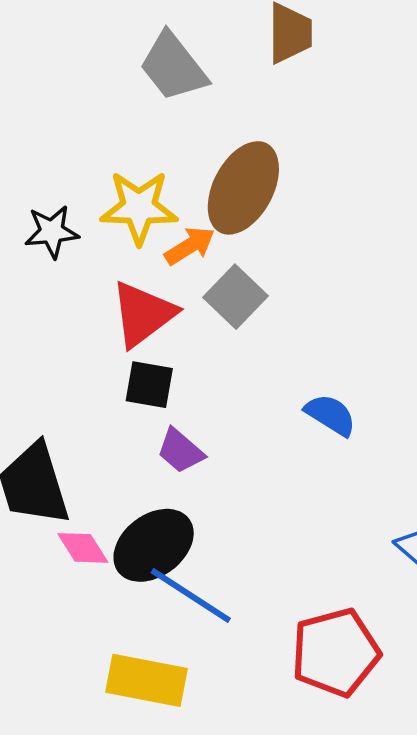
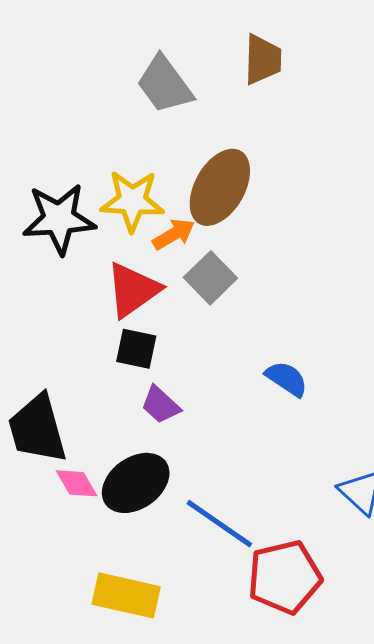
black star: (52, 232) -> (59, 219), size x1.6
blue line: (191, 596) -> (219, 524), moved

